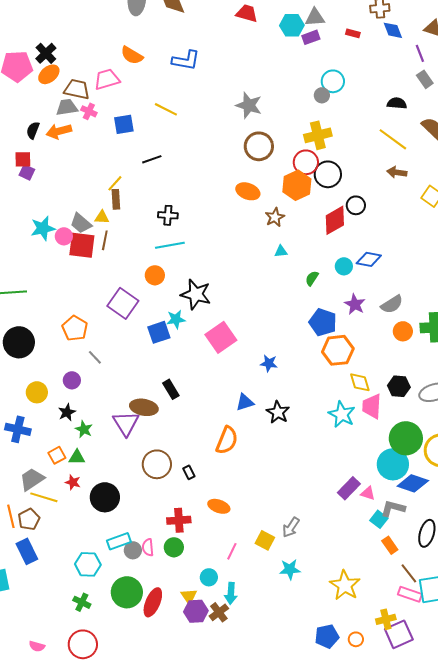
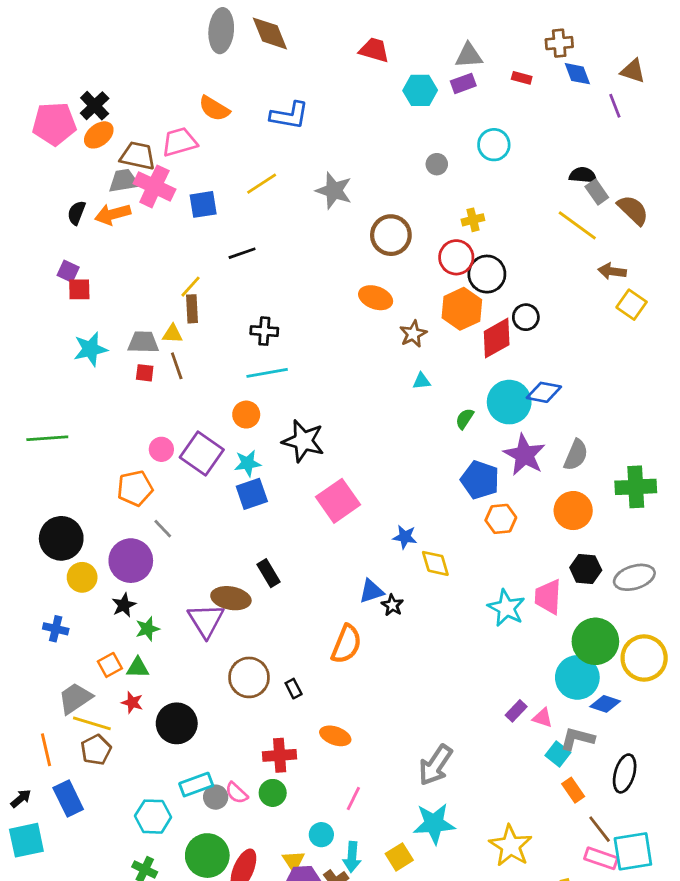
cyan hexagon: (292, 25) -> (420, 90), moved
gray rectangle: (425, 79) -> (597, 192), moved
gray circle: (322, 95) -> (437, 164), moved
gray star: (249, 105) -> (334, 191), moved
yellow line: (166, 109) -> (262, 184), turned -60
pink cross: (89, 111) -> (154, 186), size x1.8
yellow cross: (318, 135) -> (473, 220), size x0.6
red square: (23, 159) -> (79, 289), moved
brown arrow: (397, 172) -> (612, 271), moved
orange hexagon: (297, 185) -> (462, 309), moved
gray trapezoid: (81, 223) -> (143, 342), turned 140
pink circle: (64, 236) -> (161, 449), moved
brown line: (105, 240) -> (177, 366), turned -30
red square: (82, 245) -> (145, 373), size x0.5
cyan circle: (344, 266) -> (509, 402), size x1.8
purple star: (355, 304) -> (524, 455), size x1.4
gray semicircle: (392, 304) -> (576, 455), turned -35
cyan star: (176, 319) -> (248, 463), moved
orange pentagon: (75, 328) -> (135, 488), turned 30
orange circle: (403, 331) -> (573, 511), moved, size x1.4
black circle: (19, 342) -> (61, 538), moved
orange hexagon: (338, 350) -> (501, 519), size x0.7
purple circle: (72, 380) -> (131, 561), size x1.8
yellow diamond: (360, 382) -> (435, 563), moved
black star: (278, 412) -> (392, 605), moved, size x0.7
blue cross: (18, 429) -> (56, 629), size x0.7
green star: (84, 429) -> (147, 629), turned 30
blue diamond: (413, 483) -> (605, 704), size x0.7
purple rectangle: (349, 488) -> (516, 711), size x0.7
brown pentagon: (29, 519) -> (96, 750), moved
gray arrow: (291, 527) -> (435, 765), size x1.4
yellow square: (265, 540) -> (399, 857), moved, turned 30
pink semicircle: (148, 547) -> (236, 793), turned -42
cyan star: (290, 569) -> (434, 824), size x1.4

